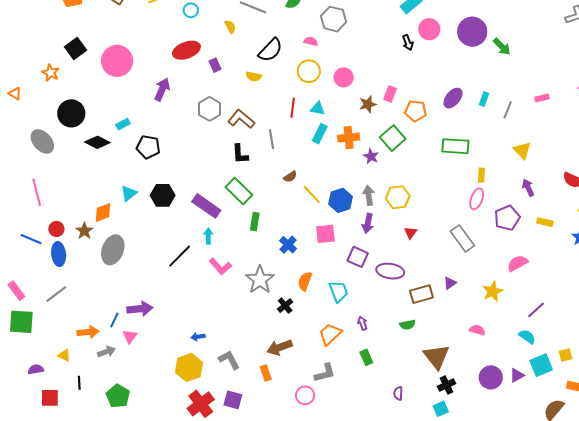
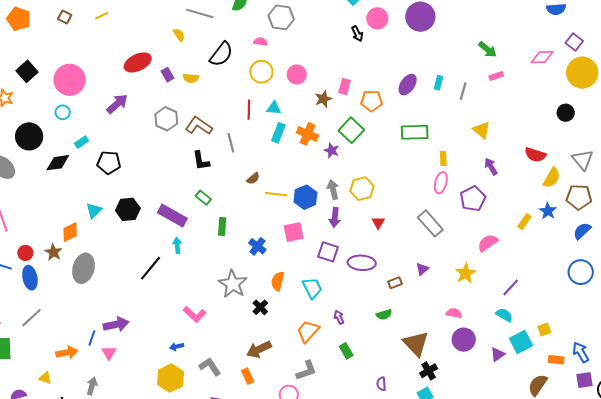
cyan circle: (191, 10) -> (63, 112), moved
green arrow: (502, 47) -> (488, 49), moved
yellow semicircle: (254, 76) -> (191, 78), moved
purple arrow: (162, 89) -> (117, 104), turned 30
orange cross: (349, 138) -> (307, 134), turned 35
black diamond: (97, 142) -> (58, 163), turned -30
green rectangle: (239, 191) -> (203, 198), size x0.6
yellow line: (312, 194) -> (276, 194), turned -35
yellow rectangle: (545, 222) -> (524, 222), moved, turned -63
pink L-shape: (220, 266) -> (195, 314), moved
brown rectangle: (421, 294) -> (395, 283), size x0.6
gray arrow: (106, 352) -> (92, 386), moved, turned -48
purple circle: (491, 377) -> (464, 340), moved

